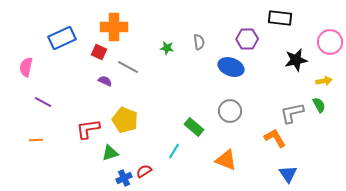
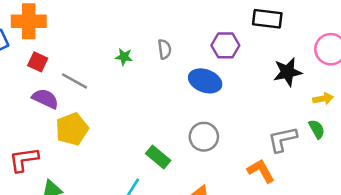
orange cross: (114, 27) -> (29, 21), moved
purple semicircle: (105, 81) -> (45, 99), size x1.5
yellow pentagon: (125, 120) -> (72, 129), moved, turned 30

